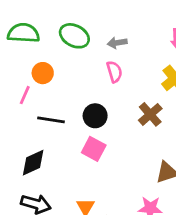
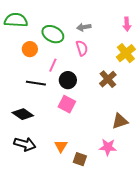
green ellipse: (74, 36) -> (53, 34), moved
pink line: (25, 95) -> (53, 65), moved
black diamond: (33, 163) -> (23, 114), turned 60

